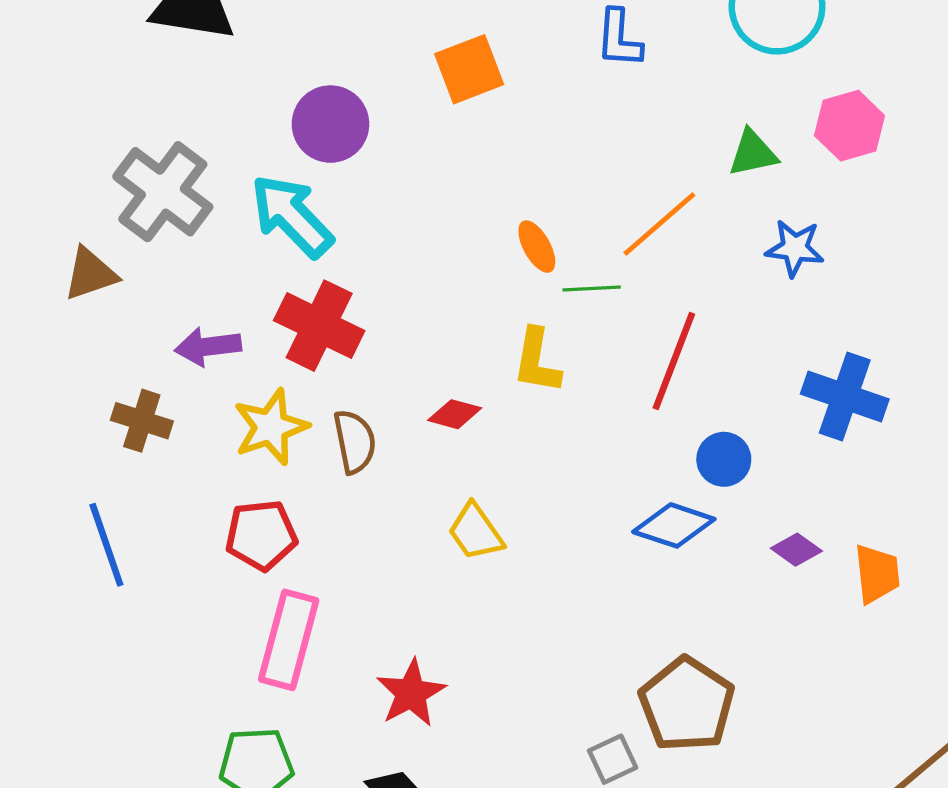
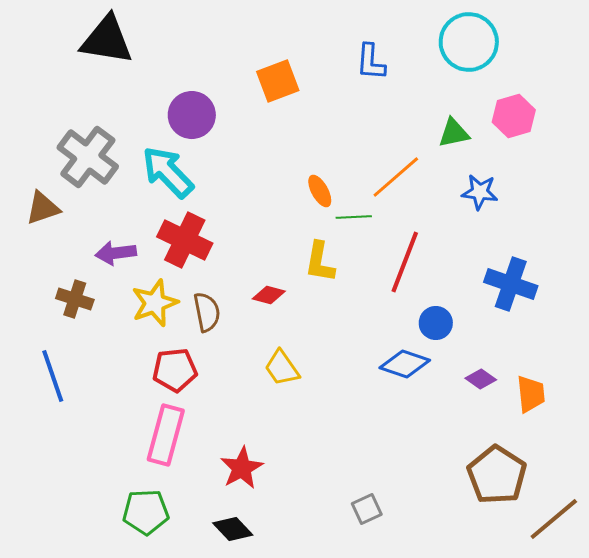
red pentagon: (261, 535) -> (175, 370), moved
brown pentagon: (687, 704) -> (497, 475), moved

